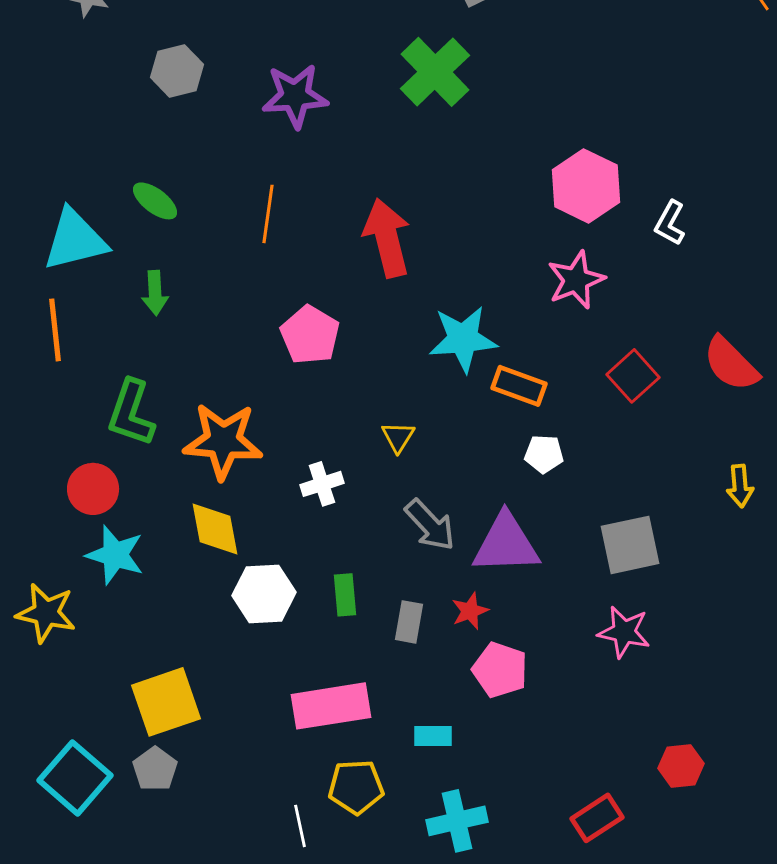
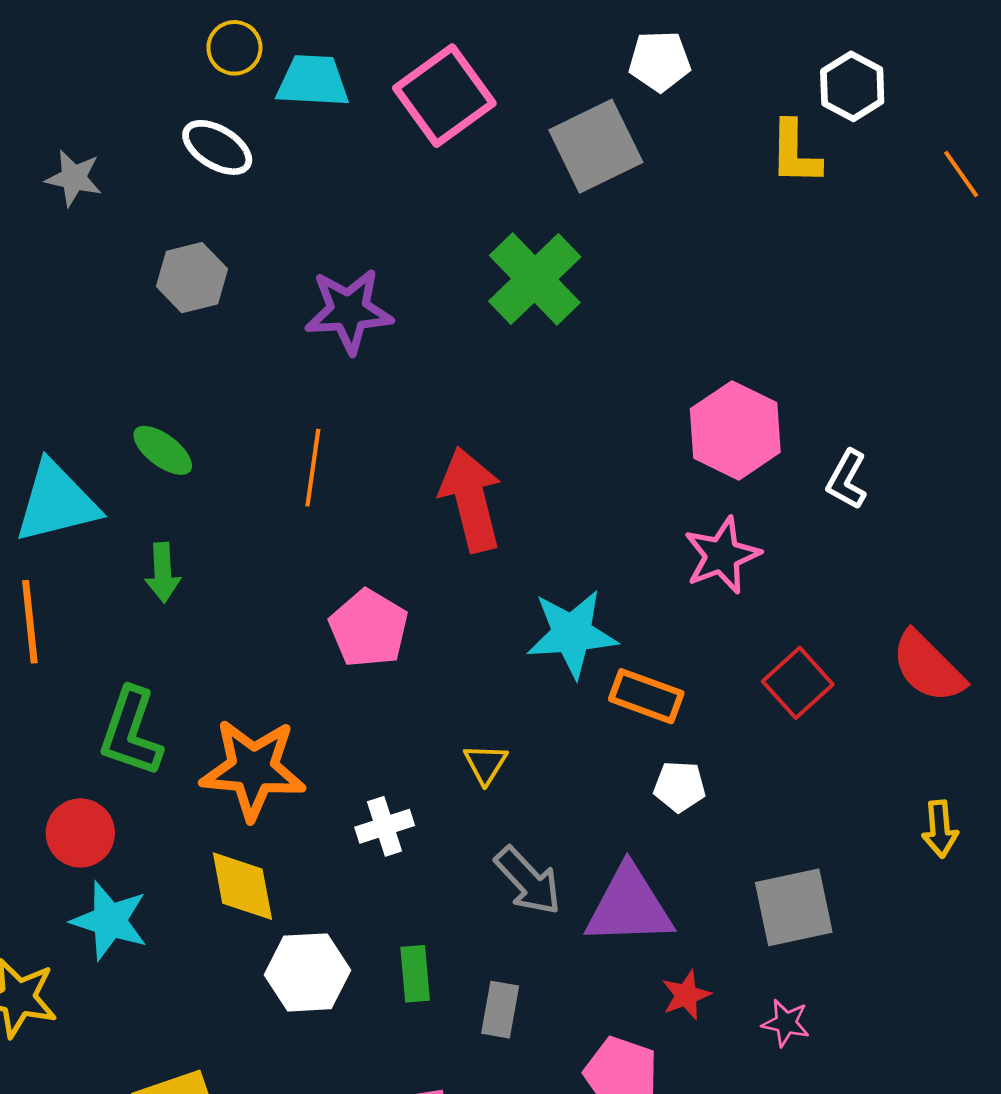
red star: (470, 611) -> (686, 995), moved
pink star: (624, 632) -> (786, 1023), size x0.7

